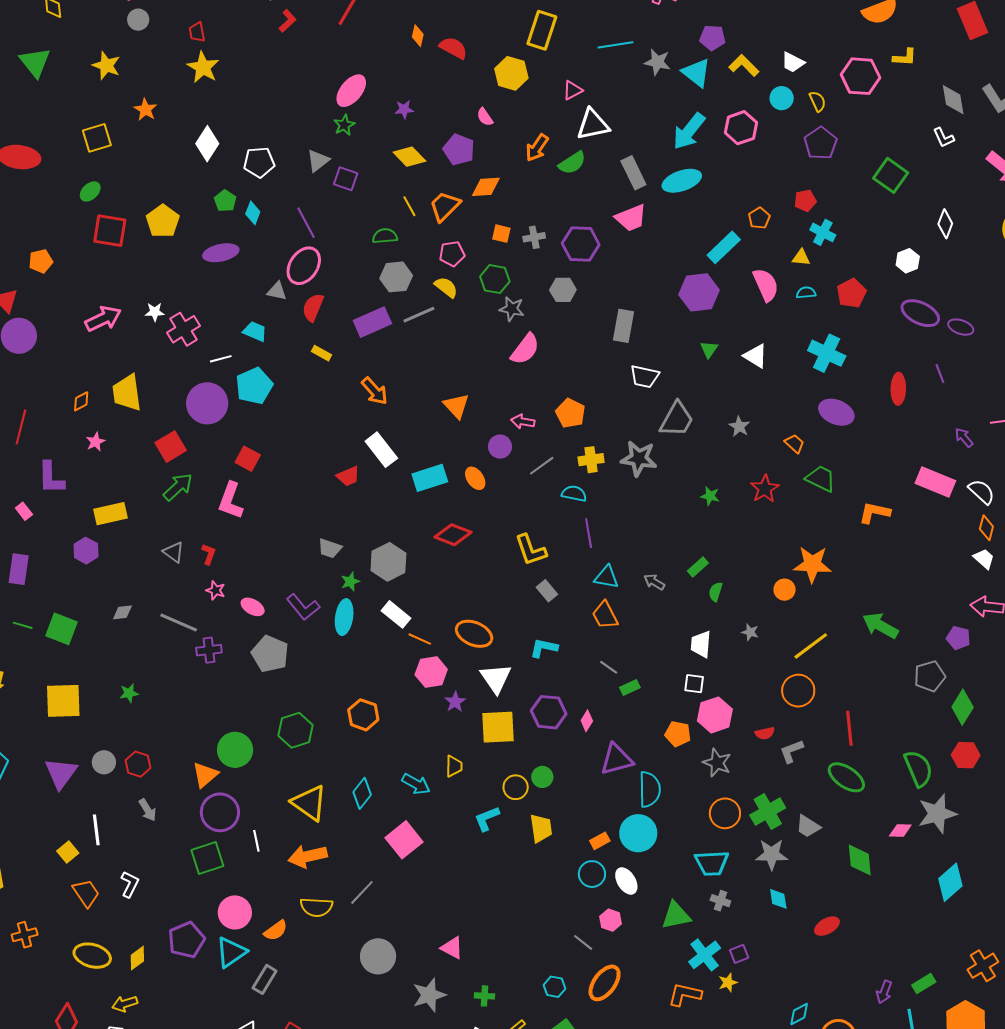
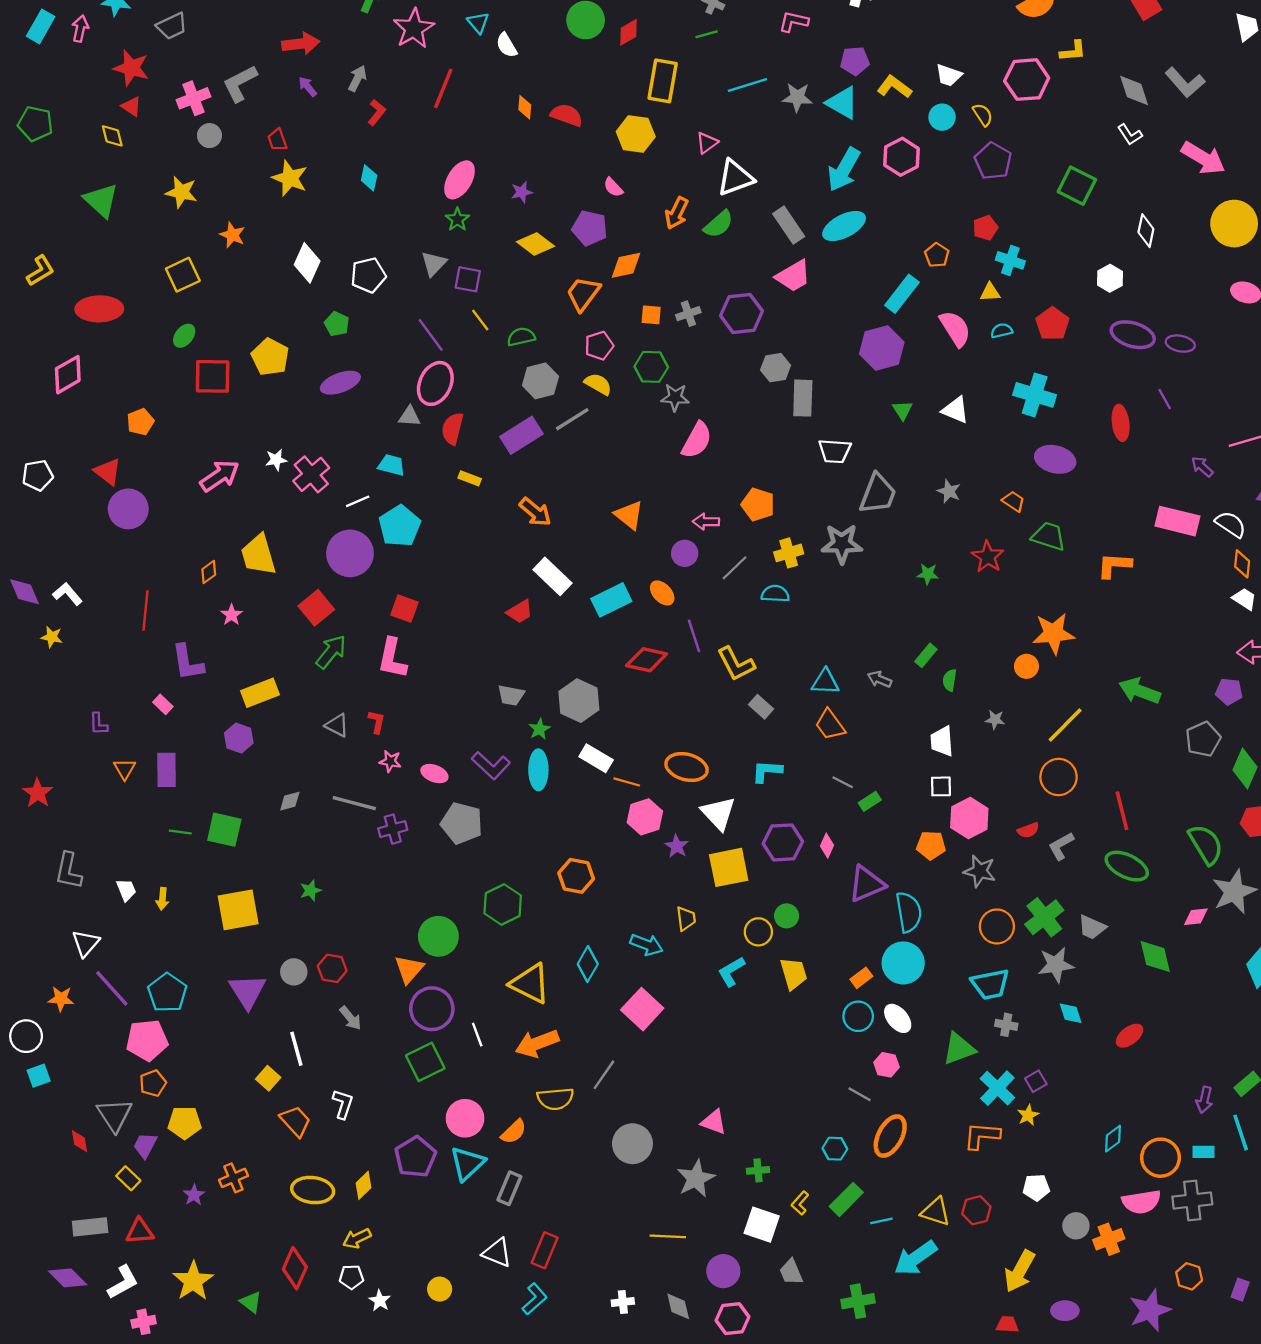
yellow line: (409, 206) -> (480, 320), moved
cyan diamond: (253, 213) -> (369, 178), moved
gray hexagon: (563, 290) -> (776, 368), moved
purple line: (589, 533) -> (694, 636), moved

